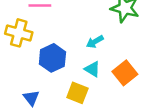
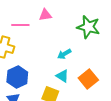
blue hexagon: (52, 58) -> (17, 77), moved

